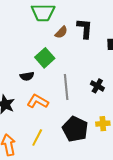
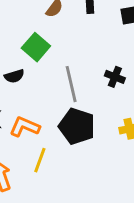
orange L-shape: (38, 101) -> (25, 127), moved
black pentagon: (75, 129) -> (77, 126), moved

